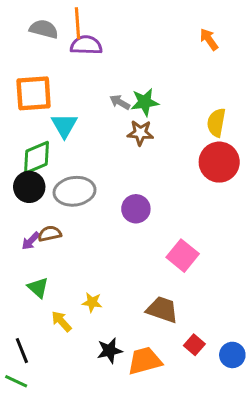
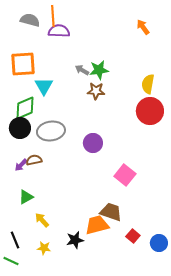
green triangle: (38, 288) -> (26, 197), turned 49
yellow star: (92, 302) -> (44, 248), moved
orange trapezoid: (145, 361) -> (97, 225), moved

